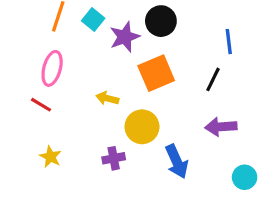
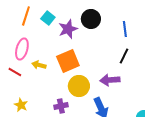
blue line: (229, 42) -> (125, 29), moved
orange square: (156, 73) -> (68, 61), moved
yellow arrow: (107, 98) -> (39, 65), moved
purple arrow: (221, 127) -> (110, 80), moved

